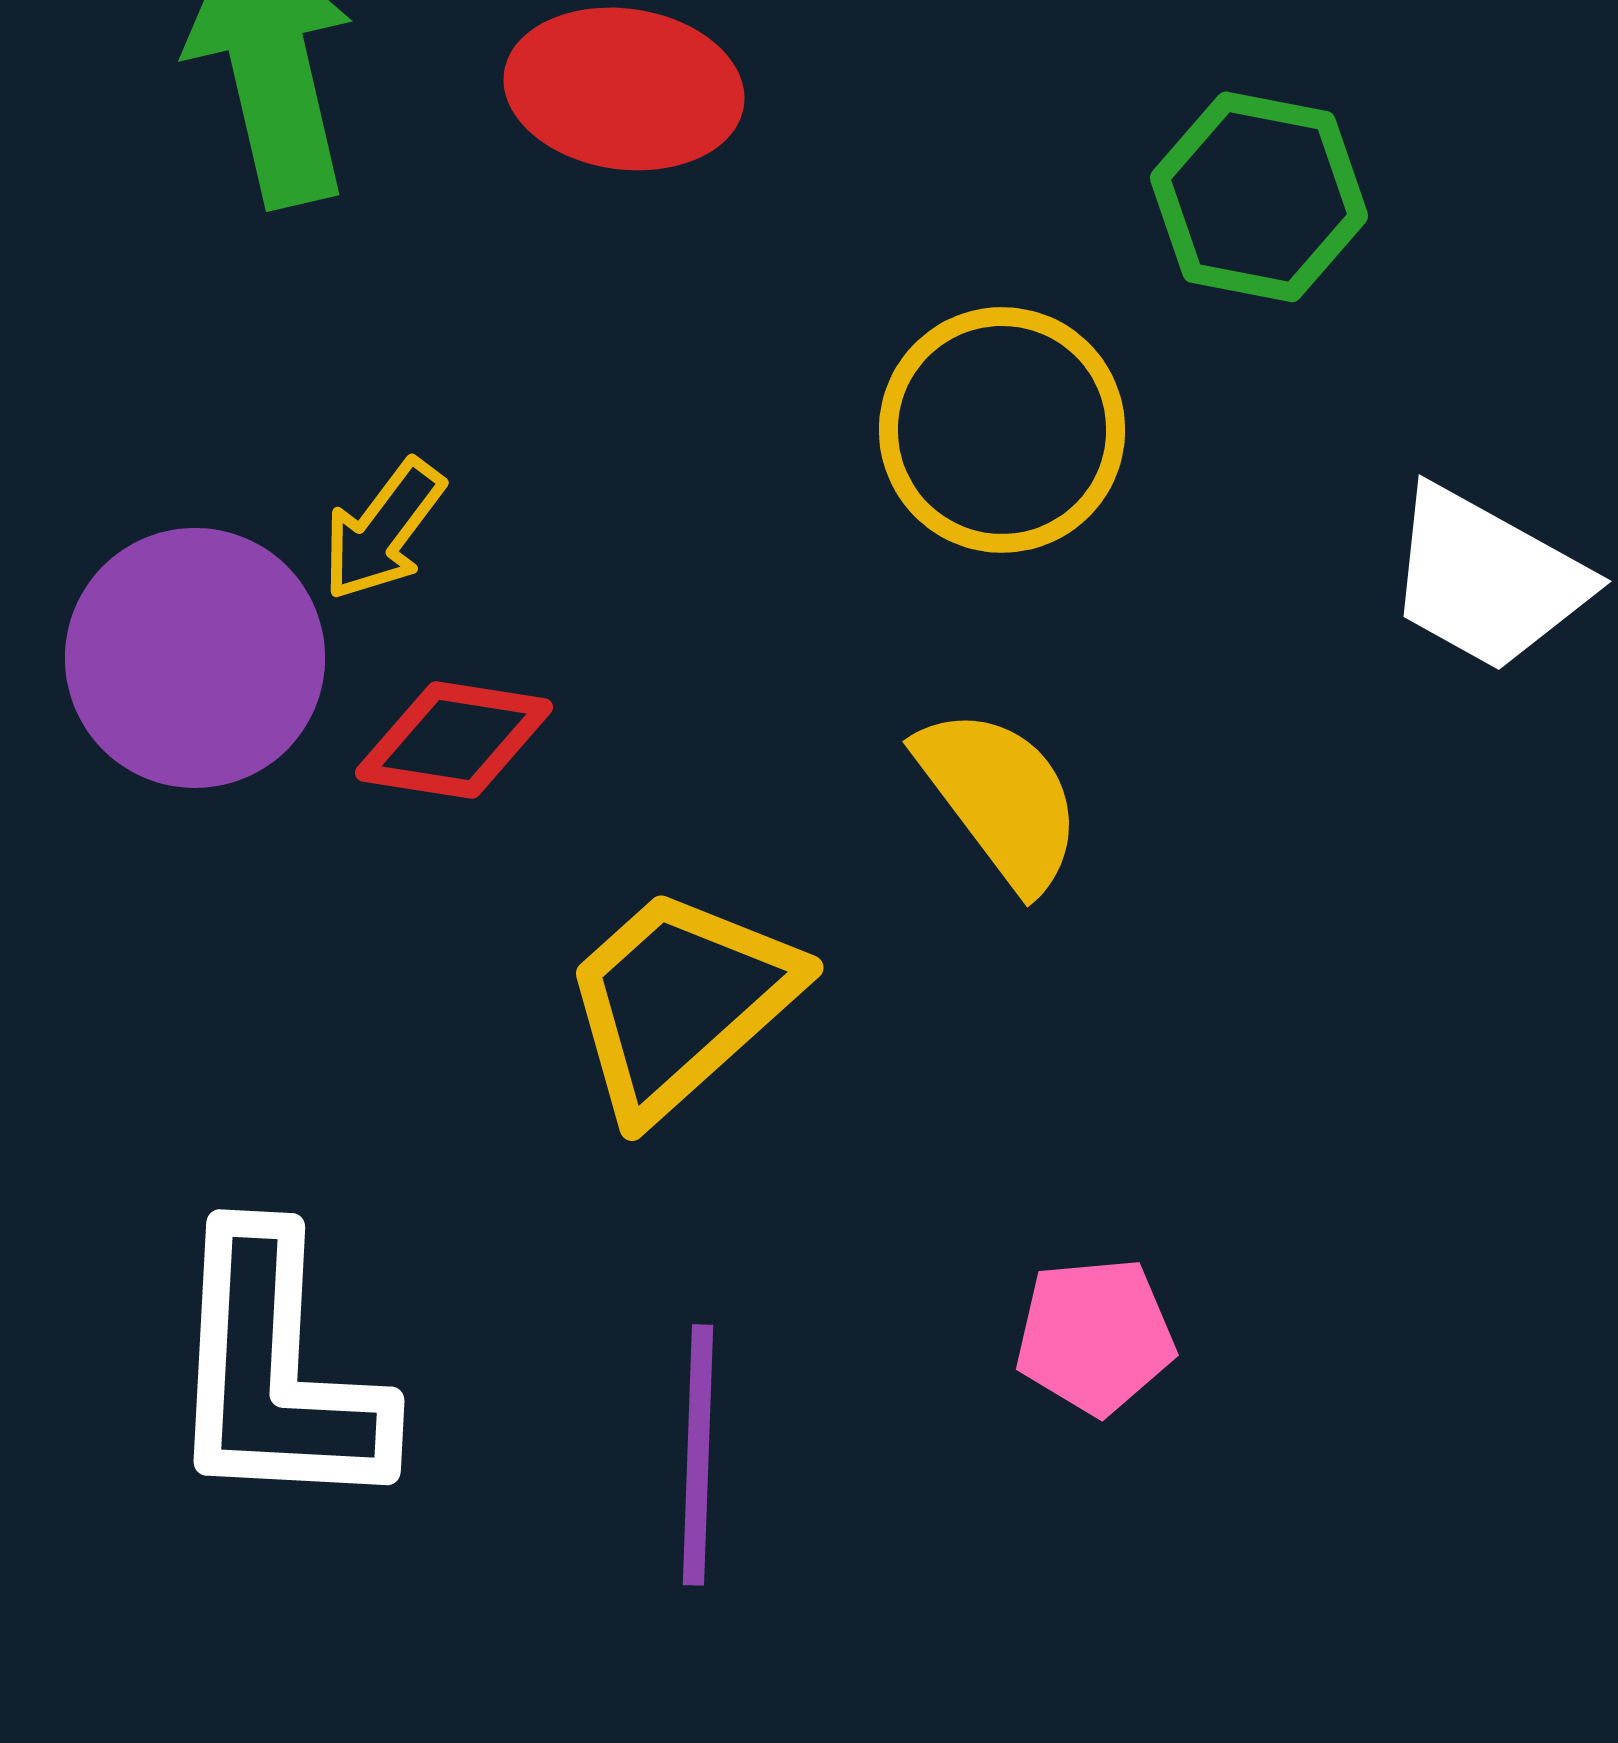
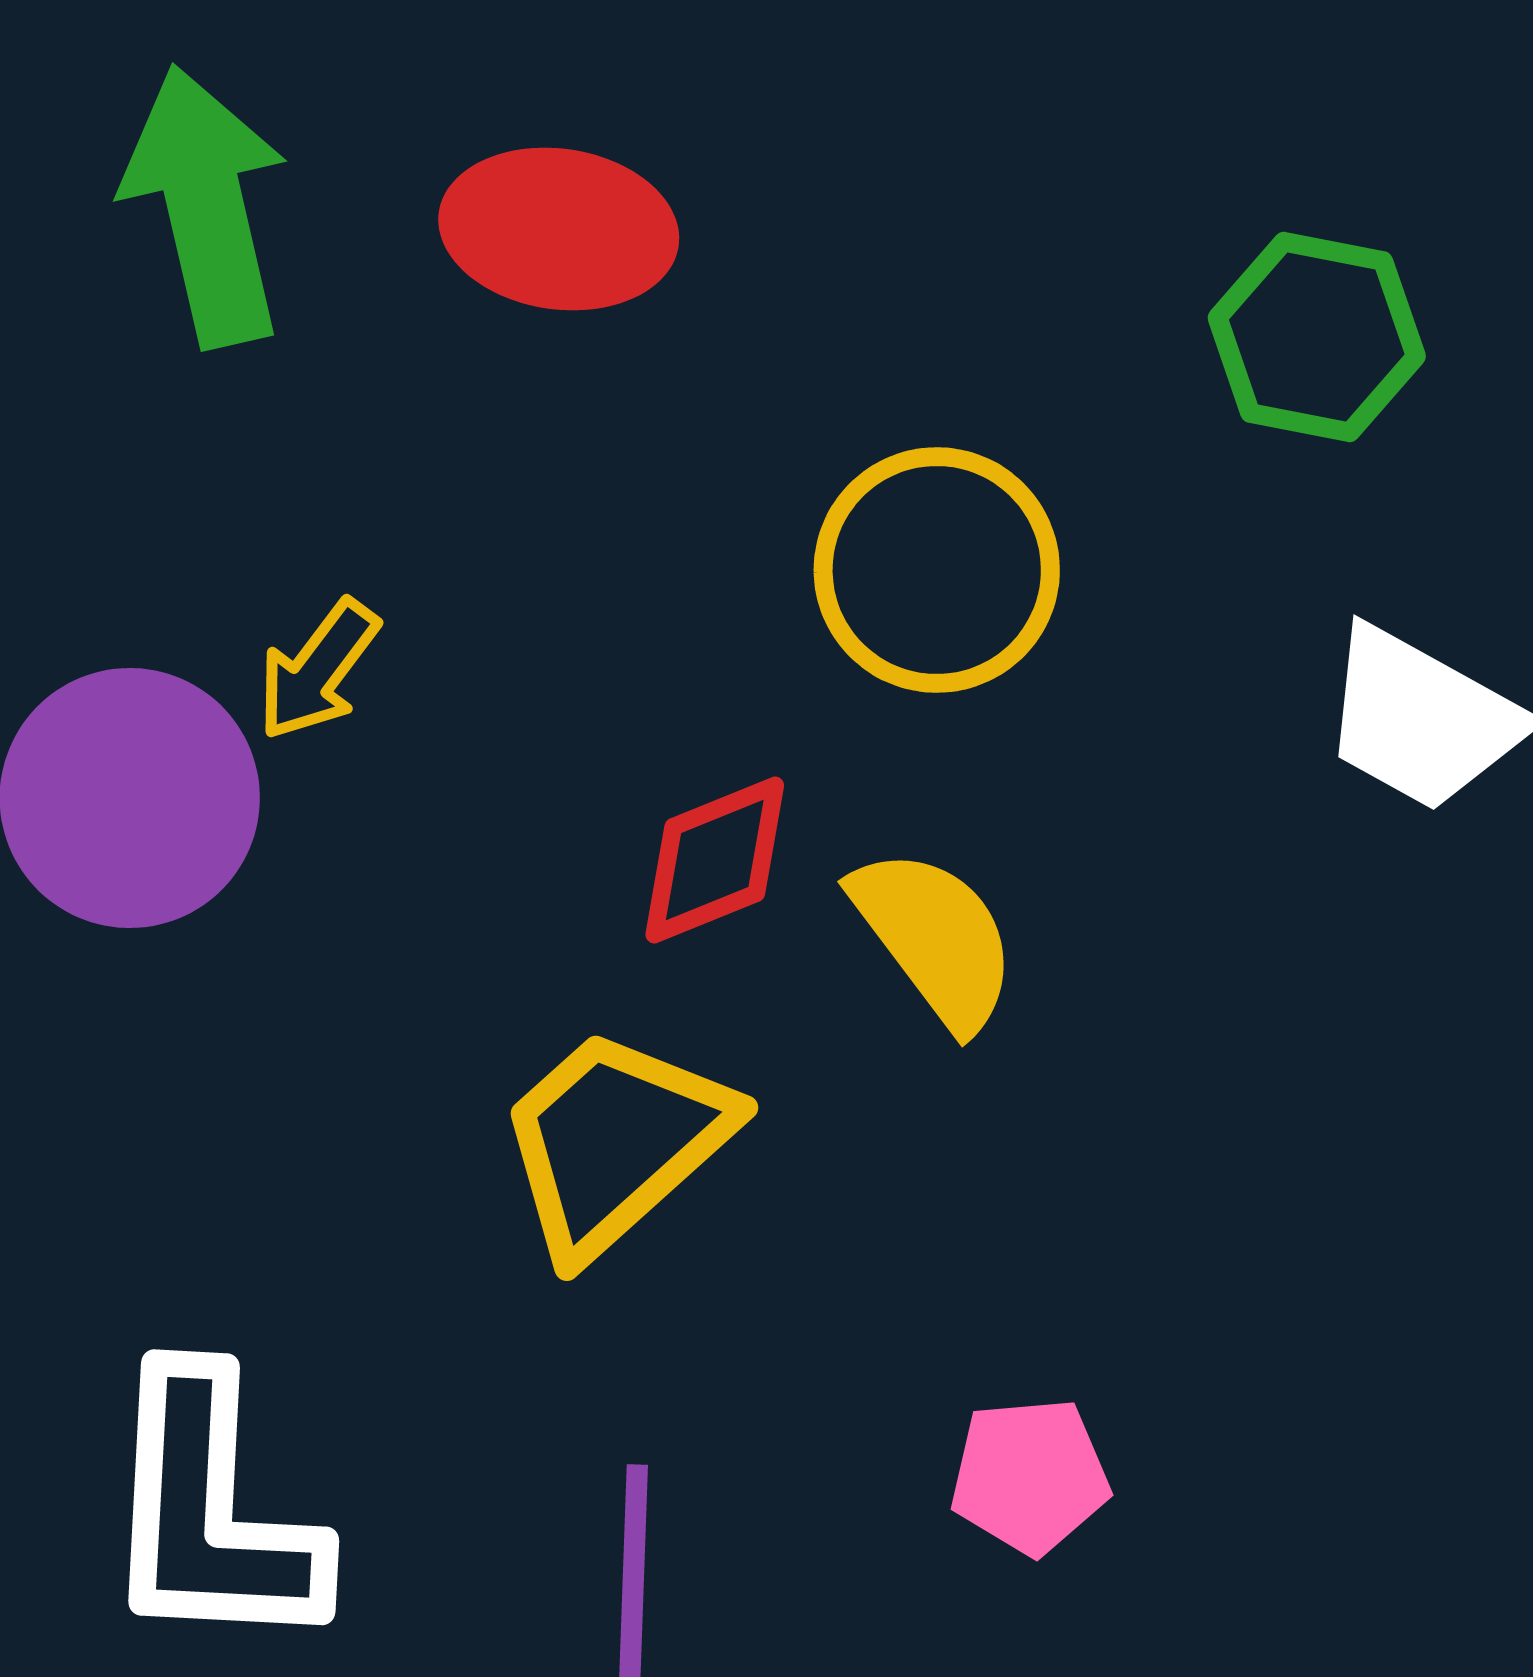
green hexagon: (1259, 197) -> (1317, 337), moved
red diamond: (454, 740) -> (715, 860), moved, turned -31

